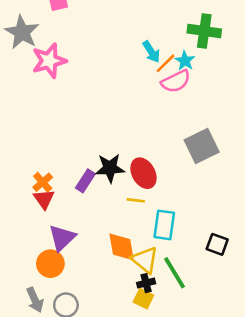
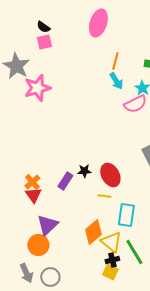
orange line: (165, 63) -> (115, 61), moved, turned -30
black star: (110, 168) -> (84, 171), size x0.6
orange diamond: (122, 247) -> (93, 232), turned 60

